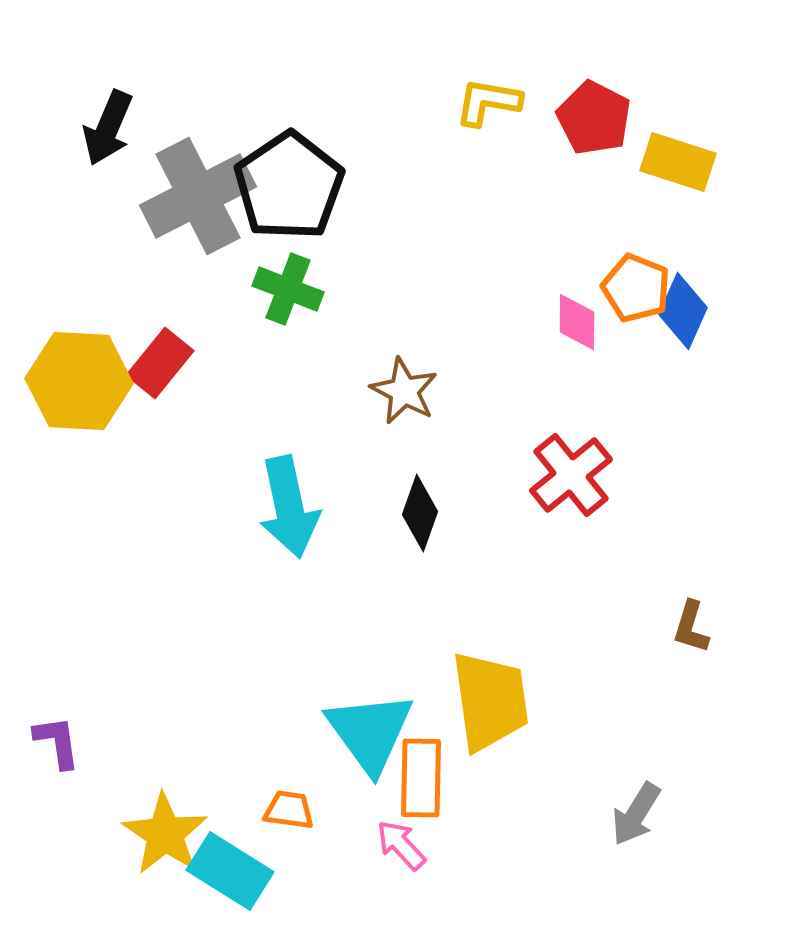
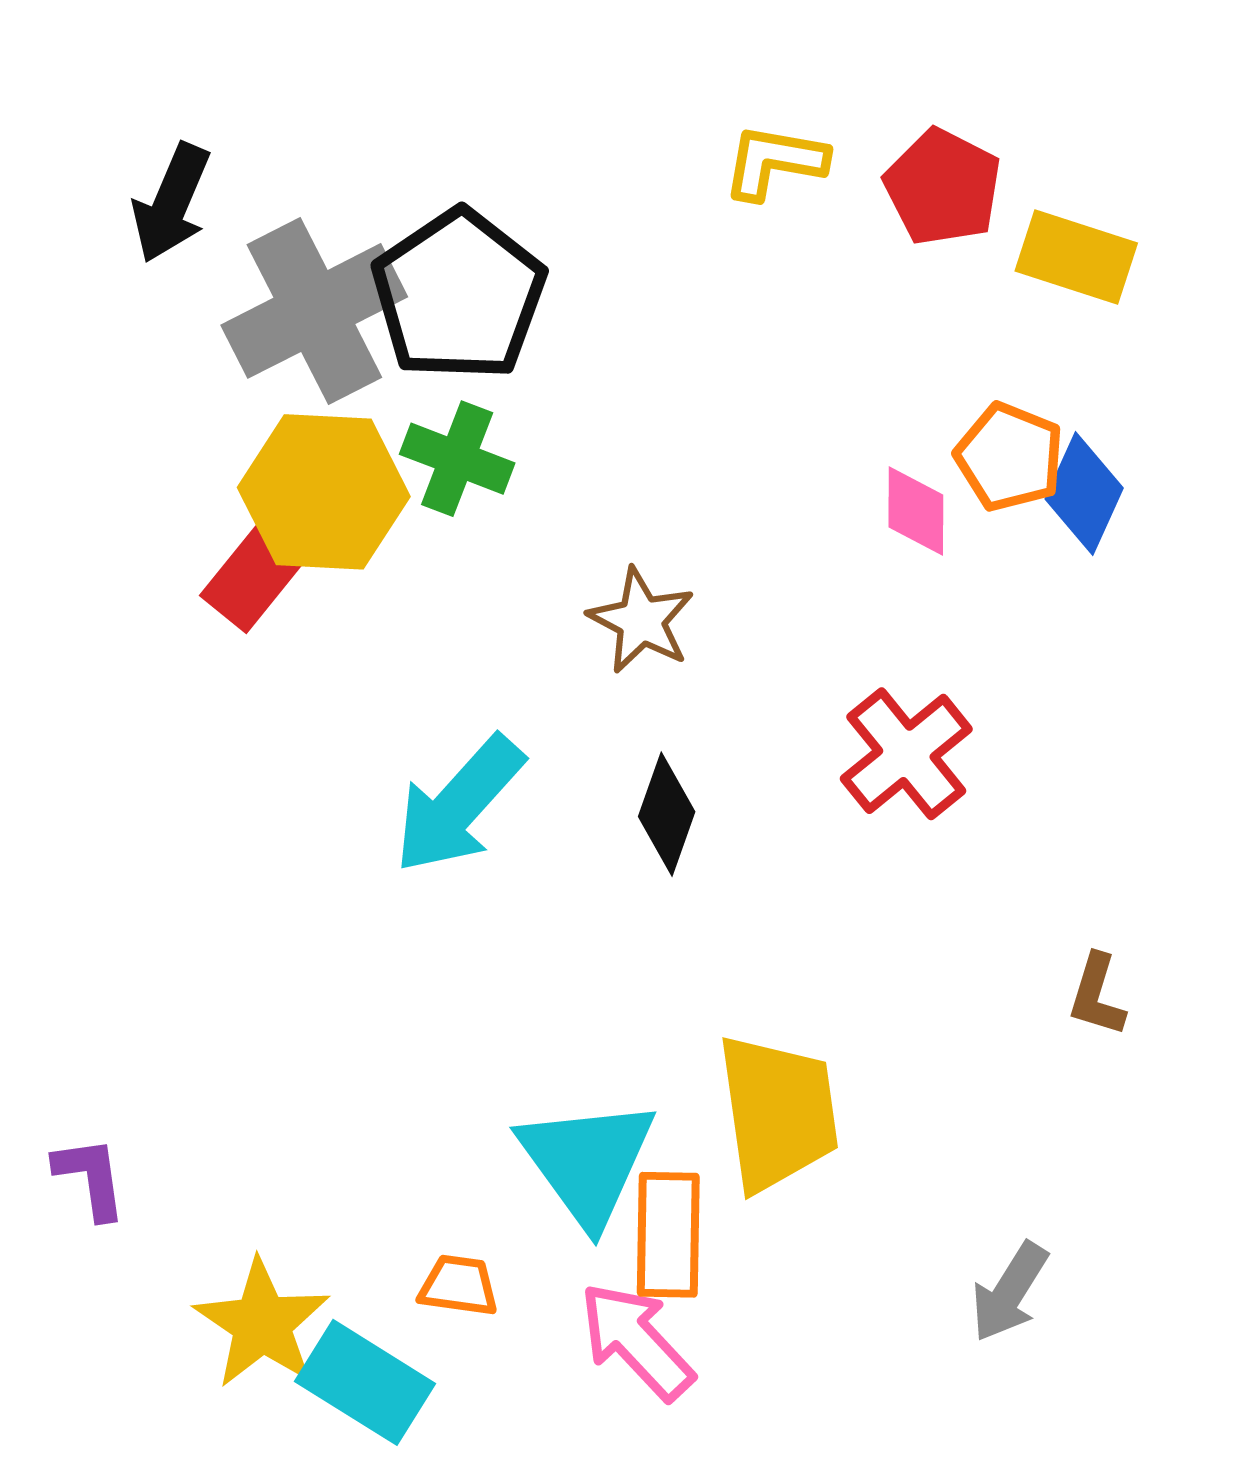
yellow hexagon: (79, 381) -> (324, 492), moved
cyan arrow: (289, 507) -> (459, 805), turned 54
pink arrow: (401, 845) -> (636, 1341), size x1.5

